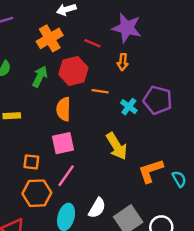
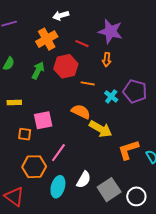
orange semicircle: (63, 109) -> (81, 112), moved, turned 114
pink square: (63, 143) -> (43, 120), moved
yellow arrow: (117, 146) -> (101, 129), turned -30
orange square: (31, 162) -> (25, 134), moved

